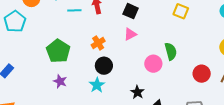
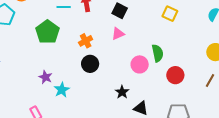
green pentagon: (58, 51) -> (47, 32), moved
red circle: (202, 74) -> (175, 75), moved
cyan star: (97, 85) -> (62, 90), moved

